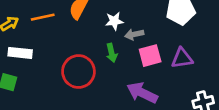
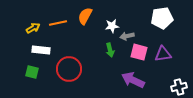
pink square: (150, 56) -> (139, 52), turned 30
red circle: (78, 72) -> (69, 69), moved

